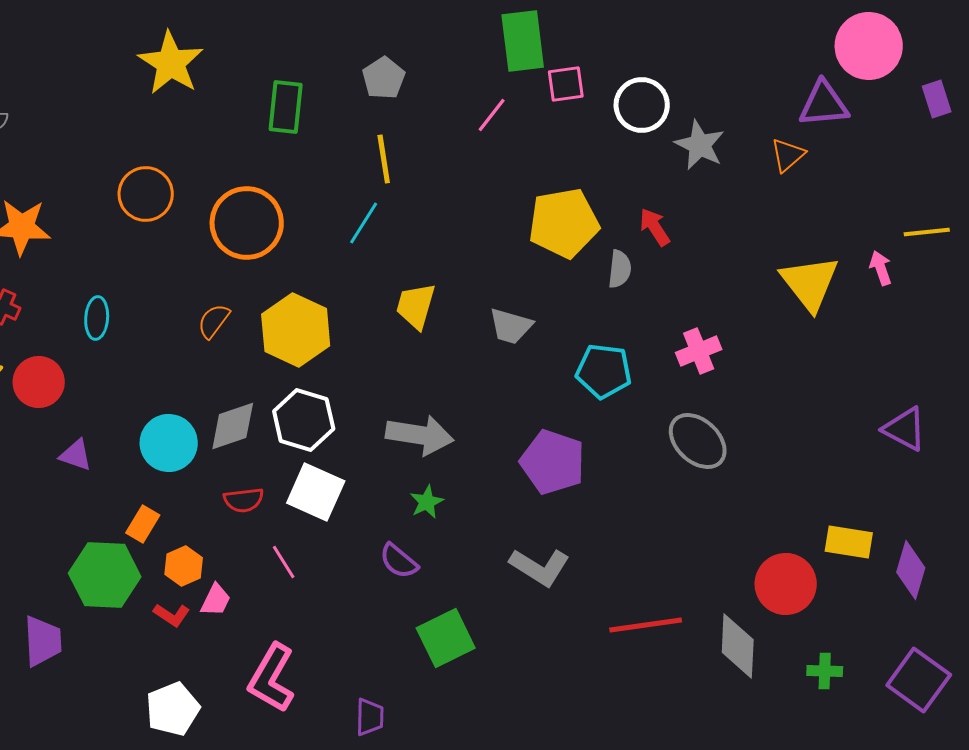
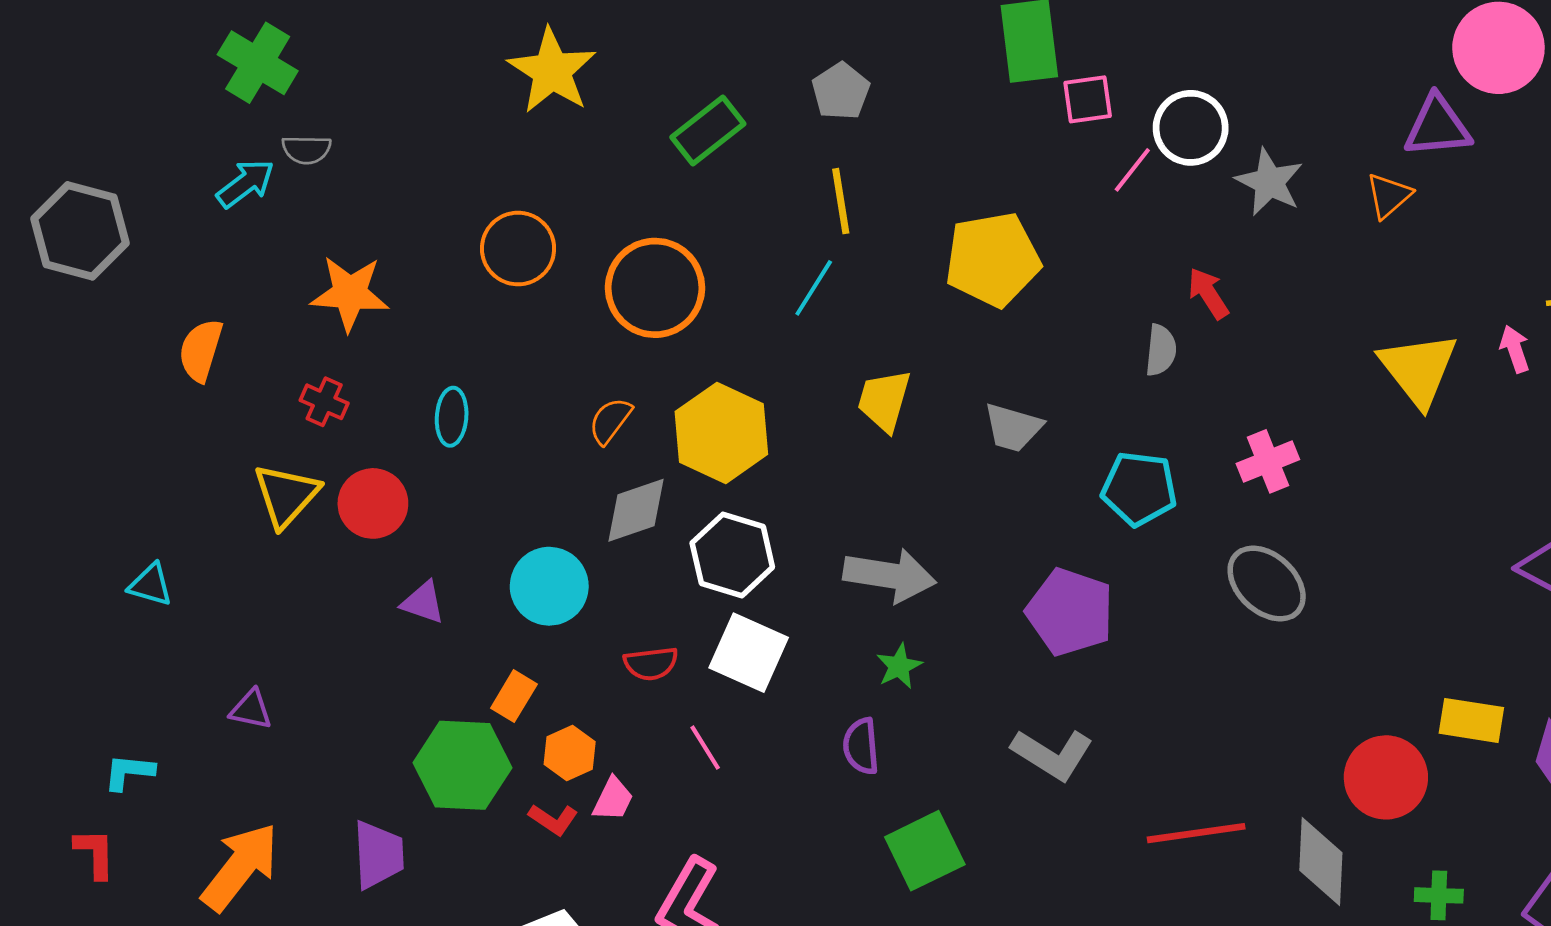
green rectangle: (286, 107) -> (708, 131), turned 46
pink line: (492, 115) -> (1132, 170), moved
yellow pentagon: (564, 223) -> (993, 259), moved
gray diamond: (233, 426) -> (636, 510), moved
purple semicircle: (399, 561) -> (861, 746), turned 45

